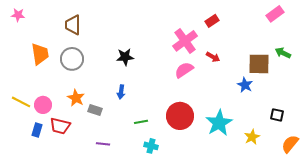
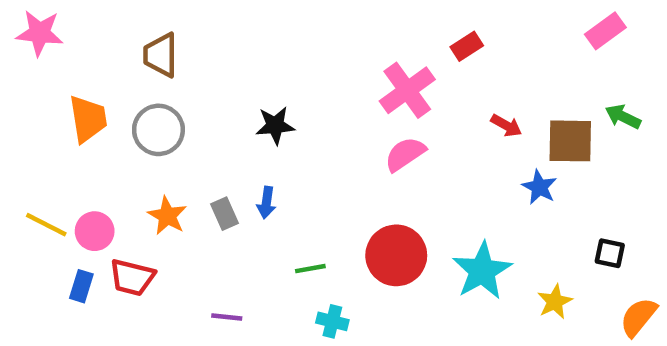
pink star: (18, 15) -> (40, 33), size x1.5
red arrow: (213, 57) -> (506, 125), moved
gray rectangle: (95, 110) -> (225, 214), moved, turned 48

